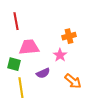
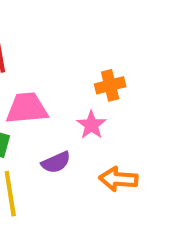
orange arrow: (73, 81) -> (118, 179), turned 144

